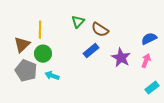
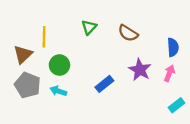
brown semicircle: (100, 30) -> (128, 33), moved
blue semicircle: (149, 39) -> (173, 47), turned 112
blue rectangle: (91, 51) -> (104, 84), moved
green circle: (43, 54) -> (59, 65), moved

